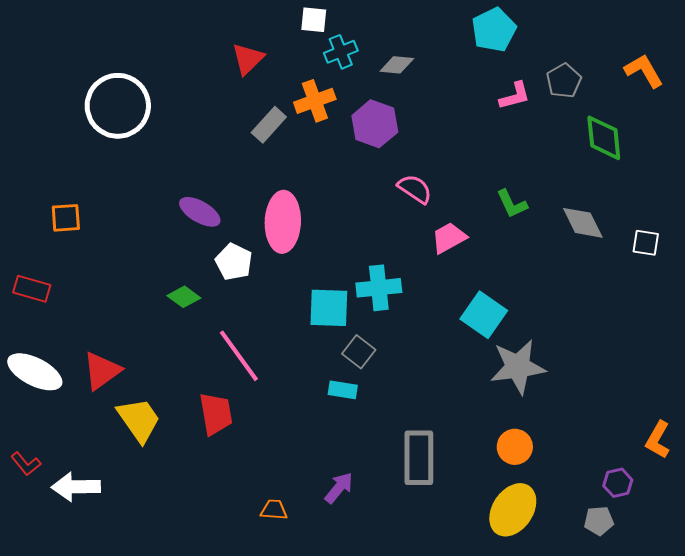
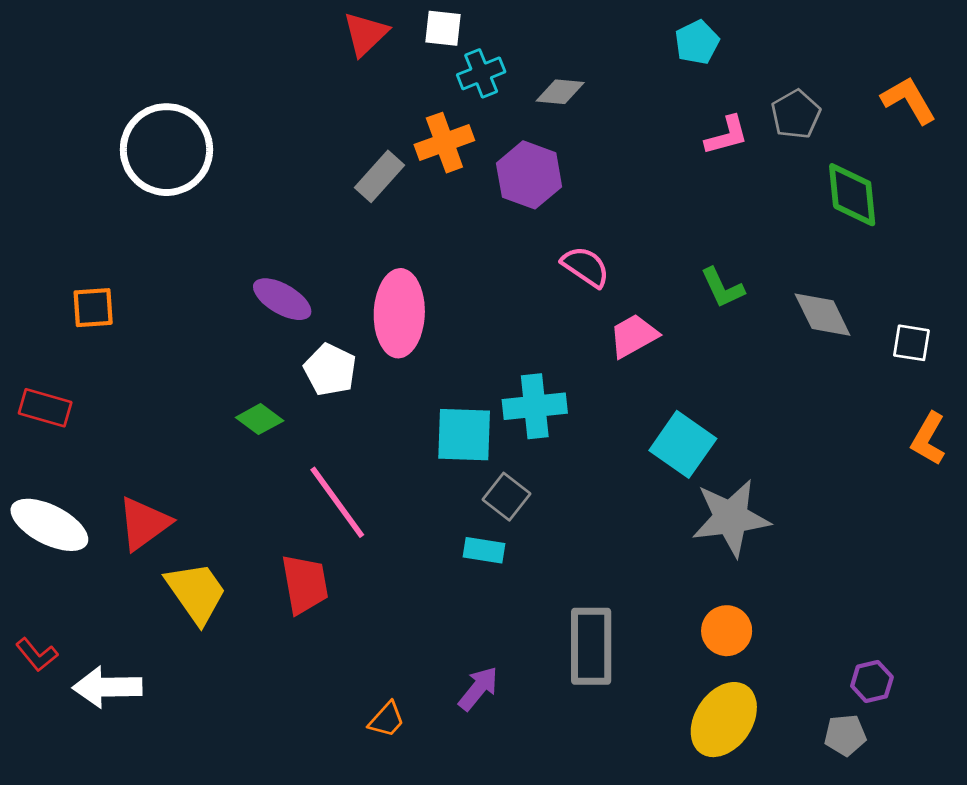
cyan pentagon: (494, 30) -> (697, 42), size x0.7
red triangle: (248, 59) -> (365, 34), moved
orange L-shape: (658, 440) -> (928, 439), moved
orange trapezoid: (274, 510) -> (387, 720), turned 128

